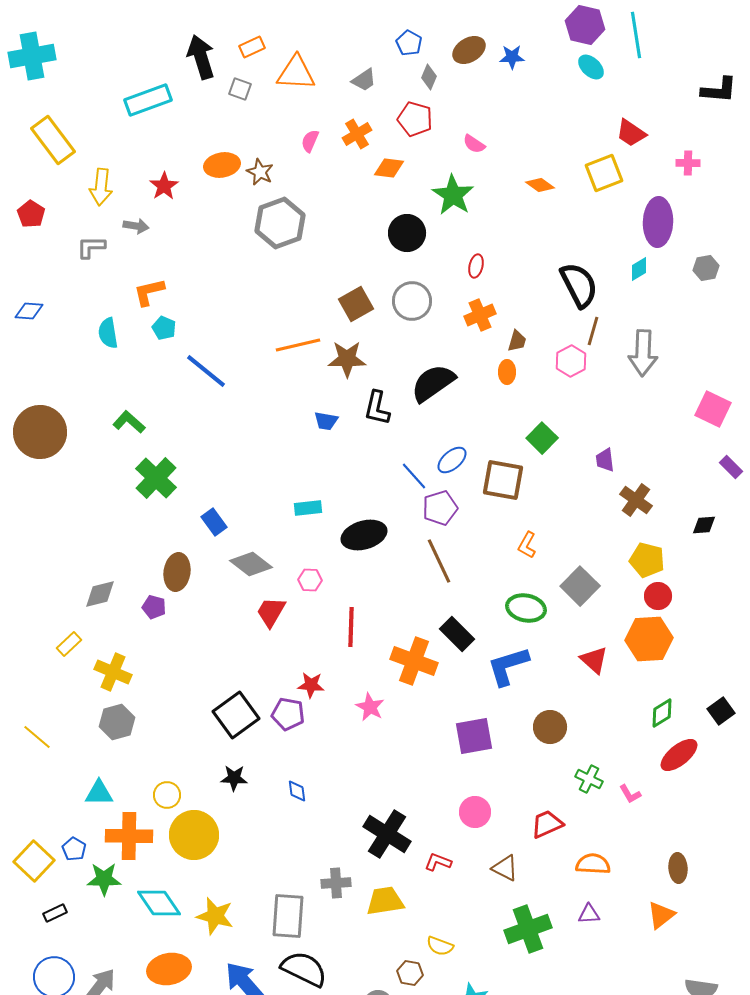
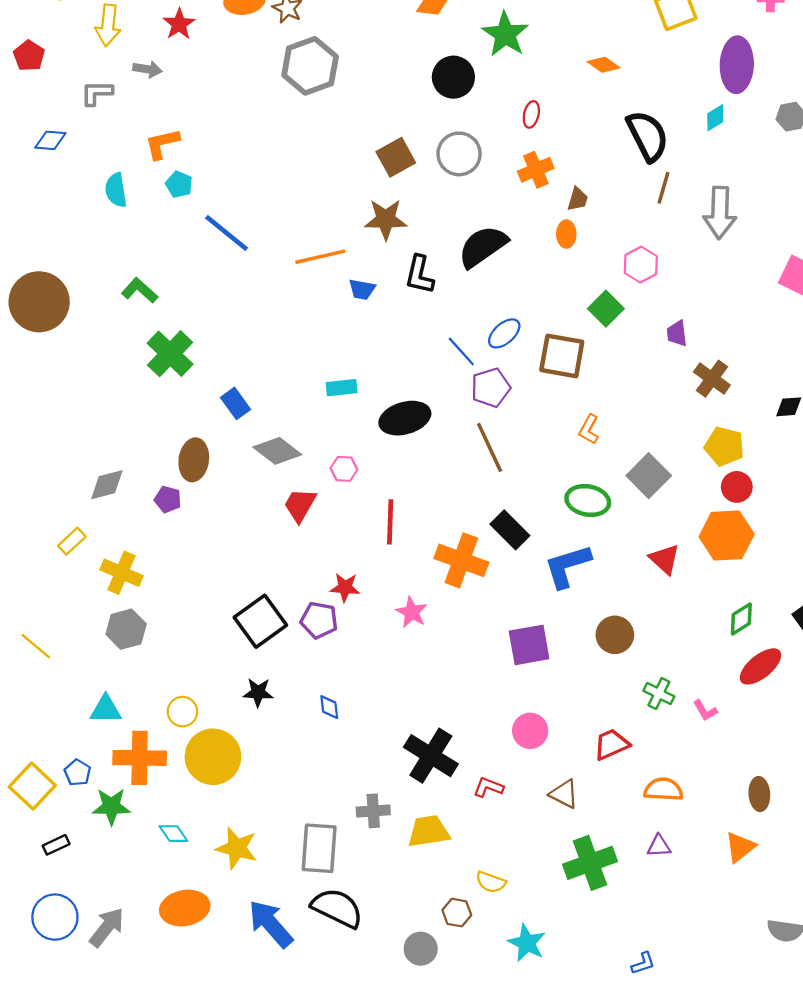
orange diamond: (540, 185) -> (604, 65), moved
blue diamond: (29, 311) -> (50, 140), moved
orange line: (298, 345) -> (320, 257), moved
pink hexagon: (571, 361) -> (641, 265), moved
cyan diamond: (159, 903) -> (173, 834), size x0.6

